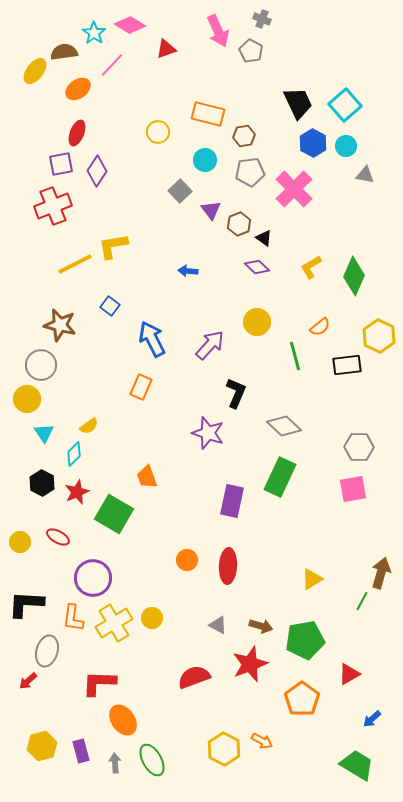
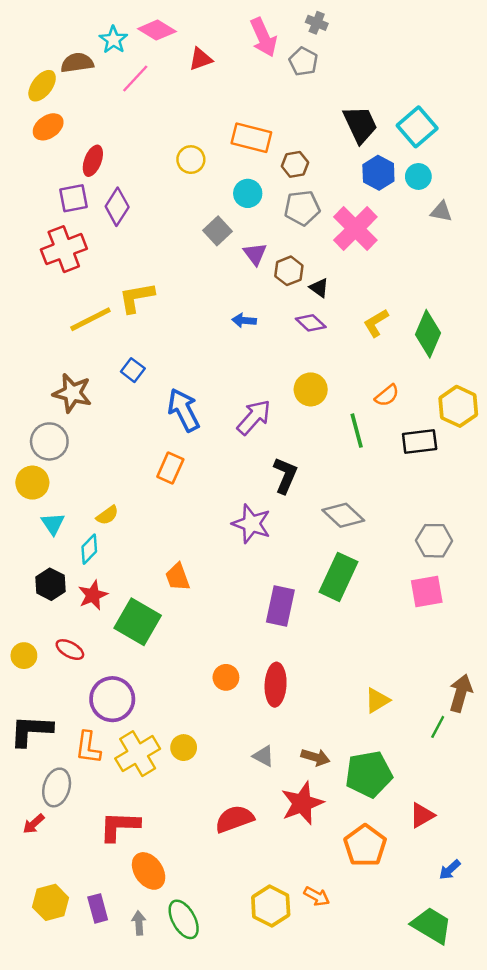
orange ellipse: (78, 89) -> (48, 127), moved
blue arrow: (188, 271) -> (244, 320), moved

